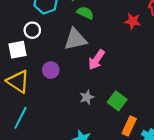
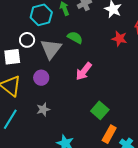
green semicircle: (85, 13) -> (75, 38), moved
gray triangle: (75, 39) -> (51, 49), moved, turned -45
gray star: (87, 97) -> (43, 109), moved

